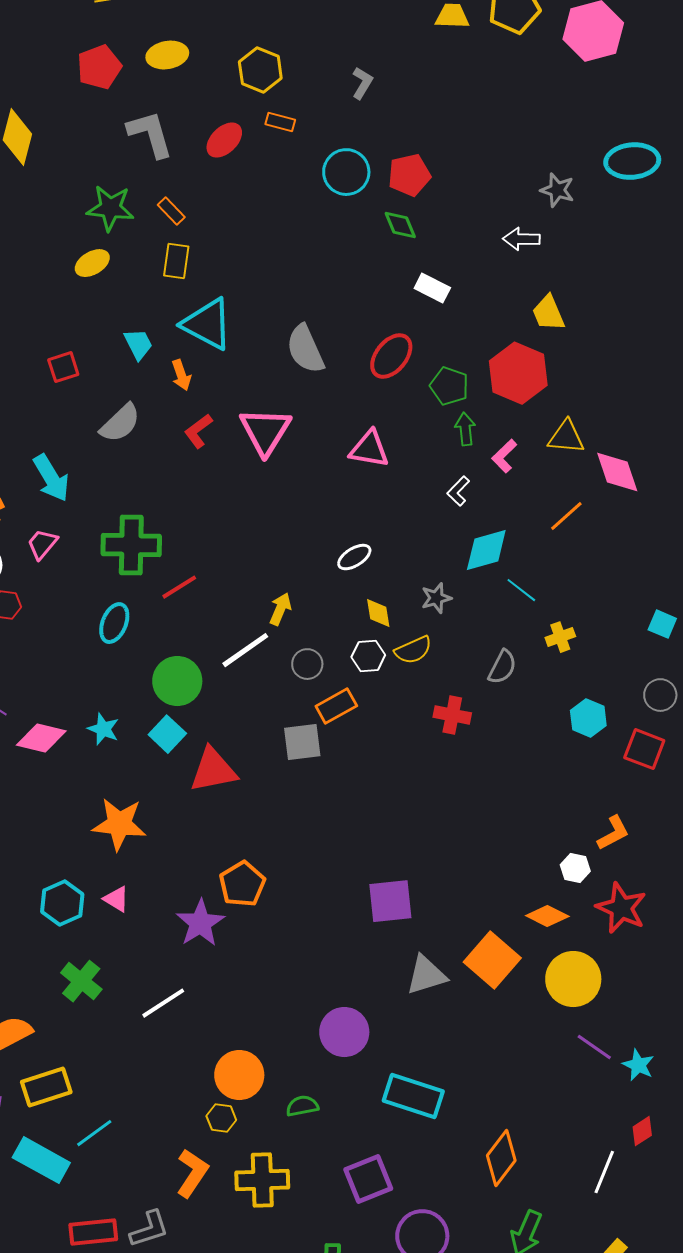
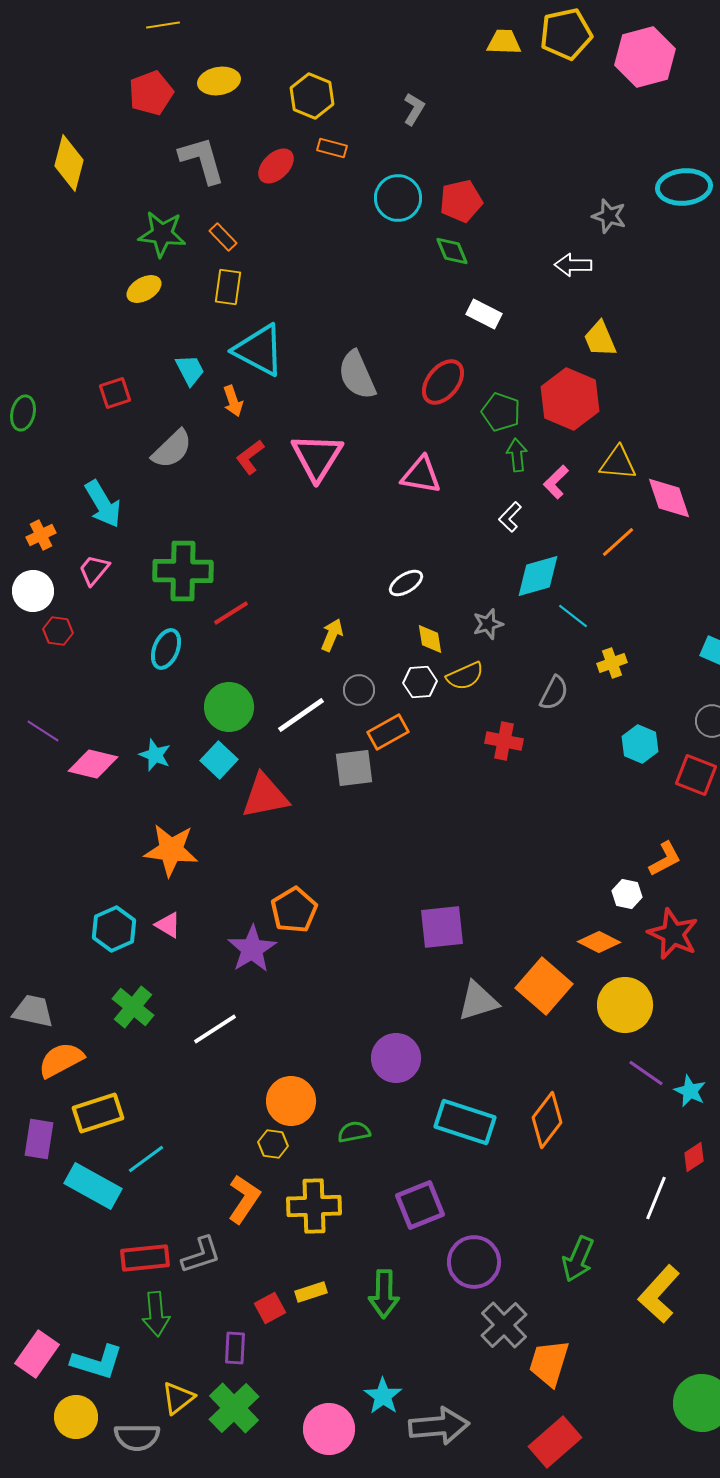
white line: (245, 650) -> (301, 715), moved
orange diamond: (501, 1158) -> (547, 1120), moved

